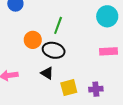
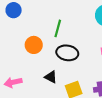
black ellipse: (54, 50) -> (67, 53), moved

